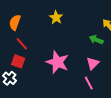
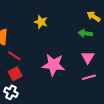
red square: (18, 61) -> (15, 74), turned -32
pink line: (89, 83) -> (89, 77), turned -64

